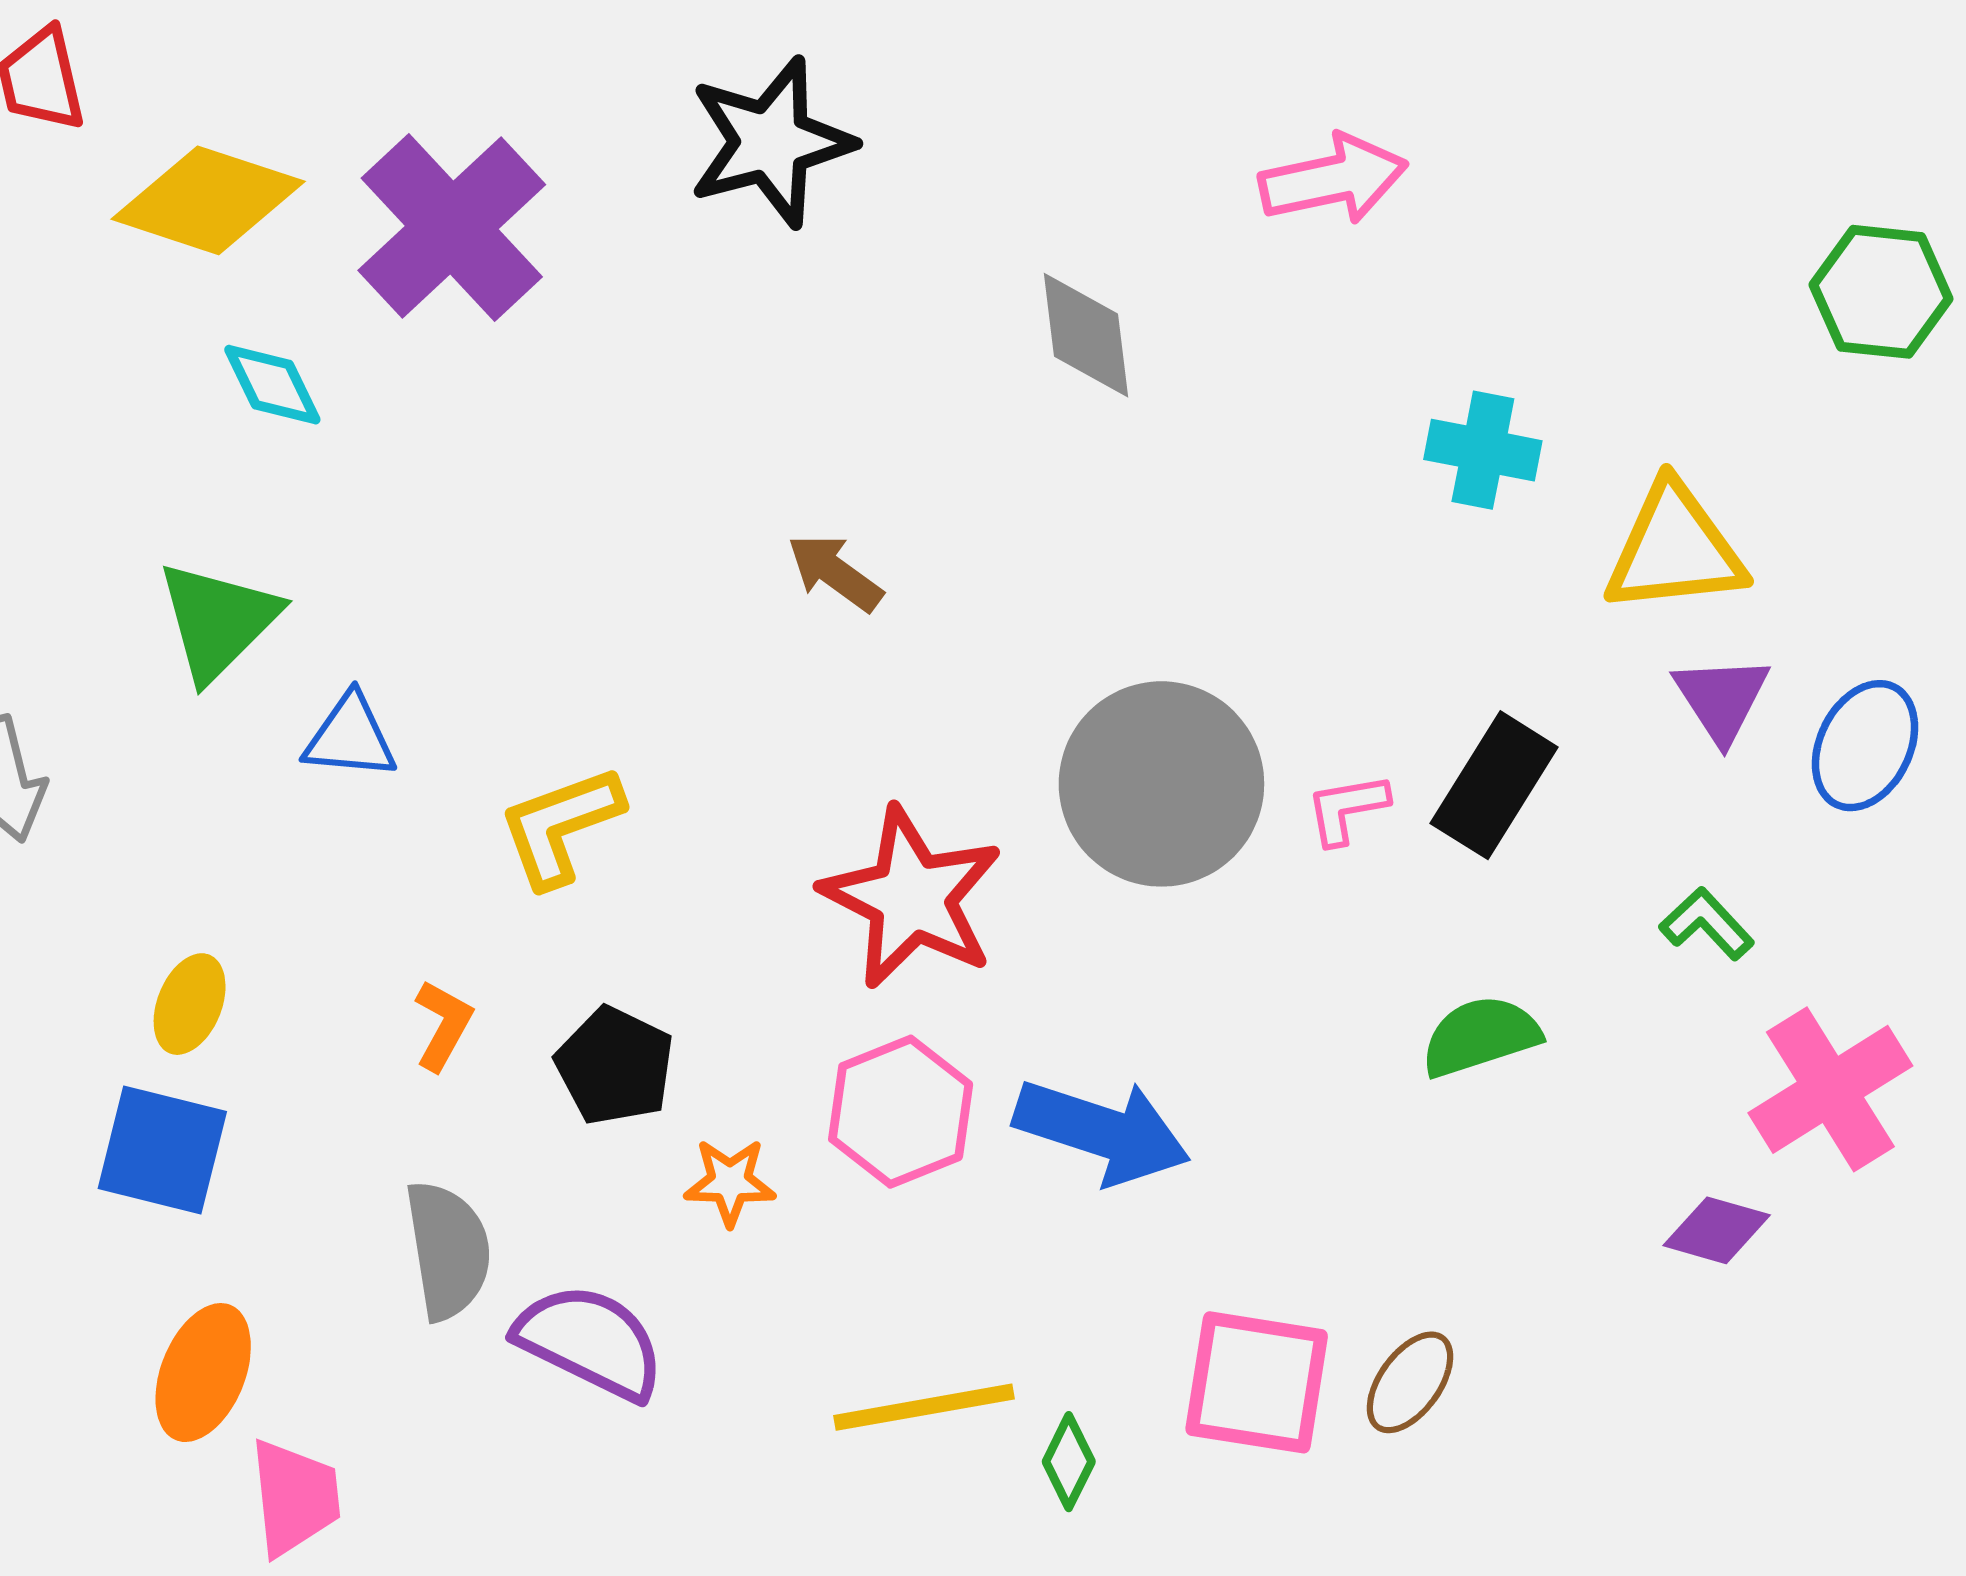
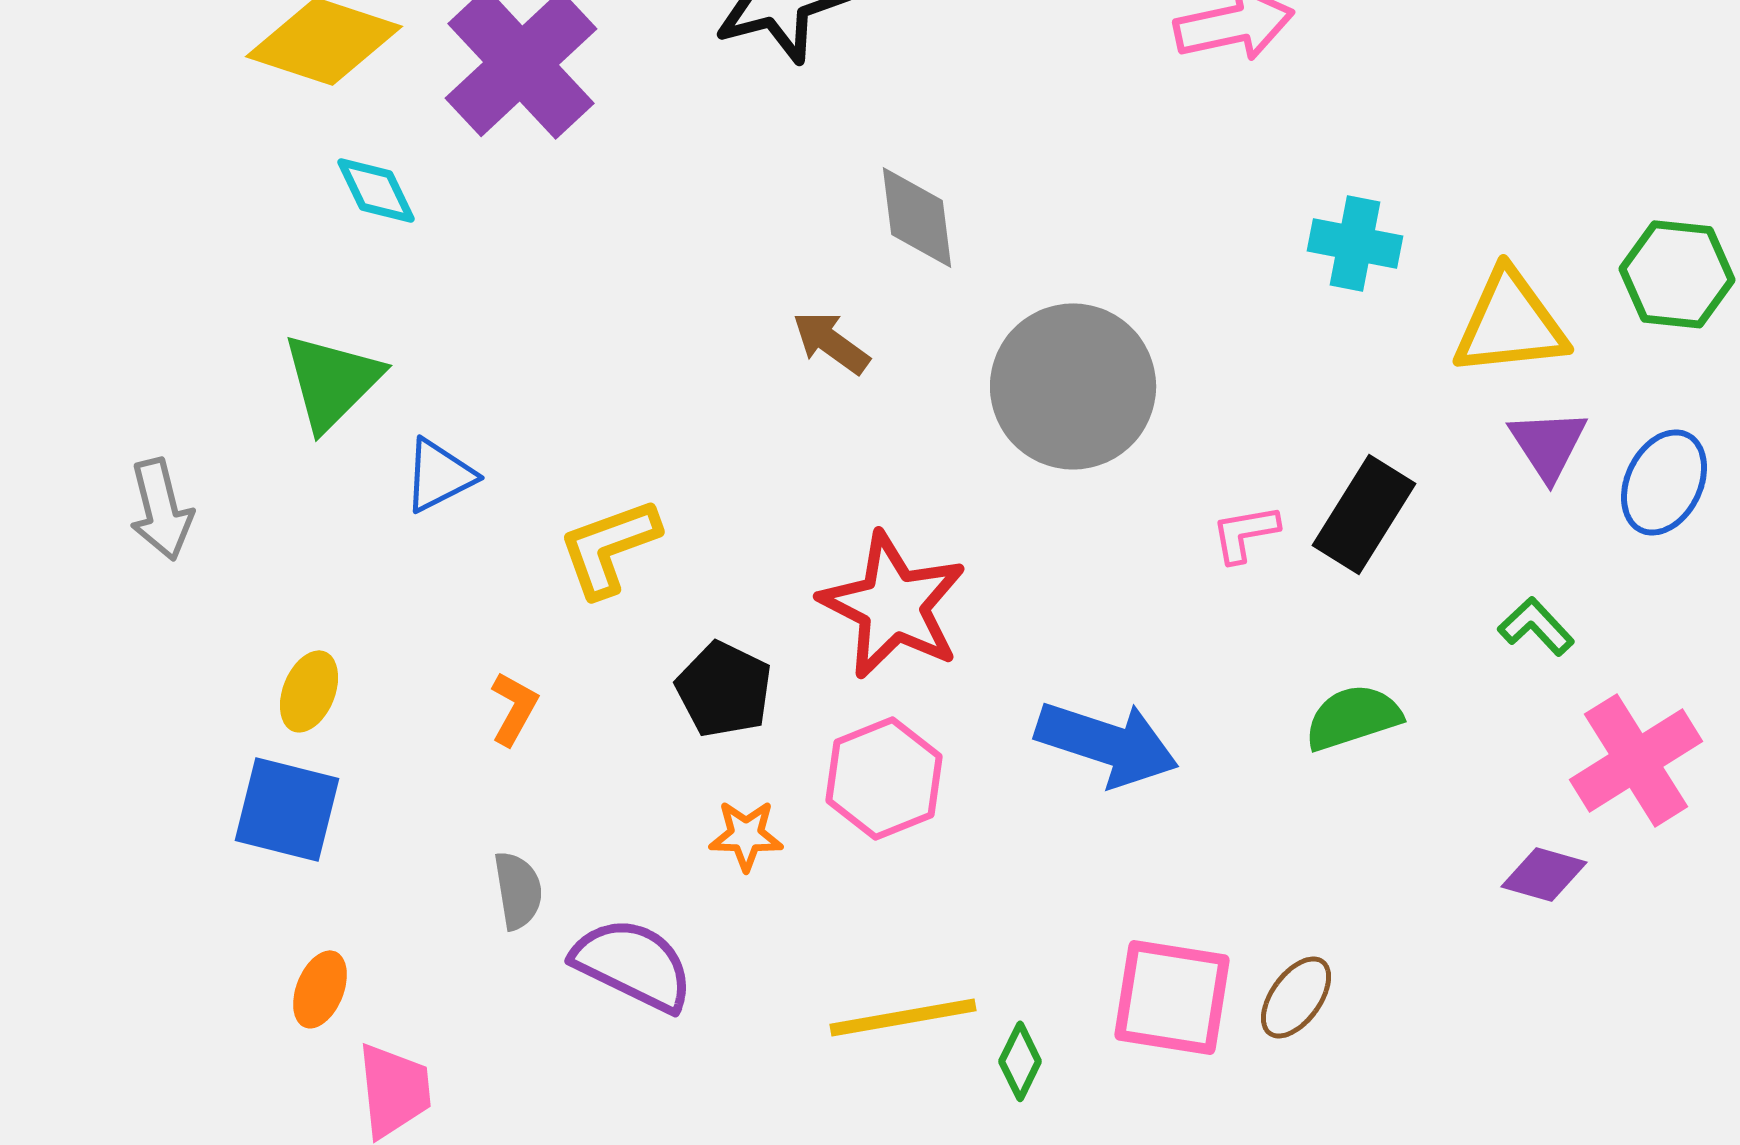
green hexagon: (1881, 292) -> (1677, 274), moved
gray diamond: (1086, 335) -> (917, 217), moved
blue triangle: (350, 737) -> (439, 475), turned -32
gray circle: (1161, 784) -> (1073, 386), moved
black pentagon: (615, 1066) -> (724, 689), moved
blue arrow: (1102, 1131) -> (1107, 743), moved
gray semicircle: (448, 1250) -> (518, 890), size x0.7
orange ellipse: (203, 1373) -> (320, 989), size x0.7

